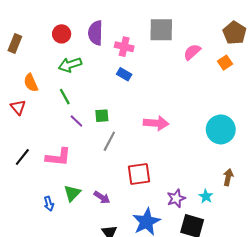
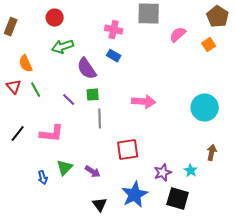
purple semicircle: (96, 33) -> (87, 69), moved, turned -35
green line: (65, 97) -> (36, 90), moved
gray line: (109, 141) -> (100, 119), turned -30

